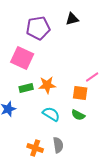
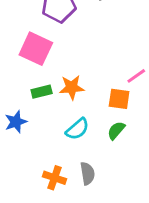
cyan semicircle: (51, 114) -> (77, 129), turned 108
green semicircle: (78, 115) -> (116, 130), turned 104

